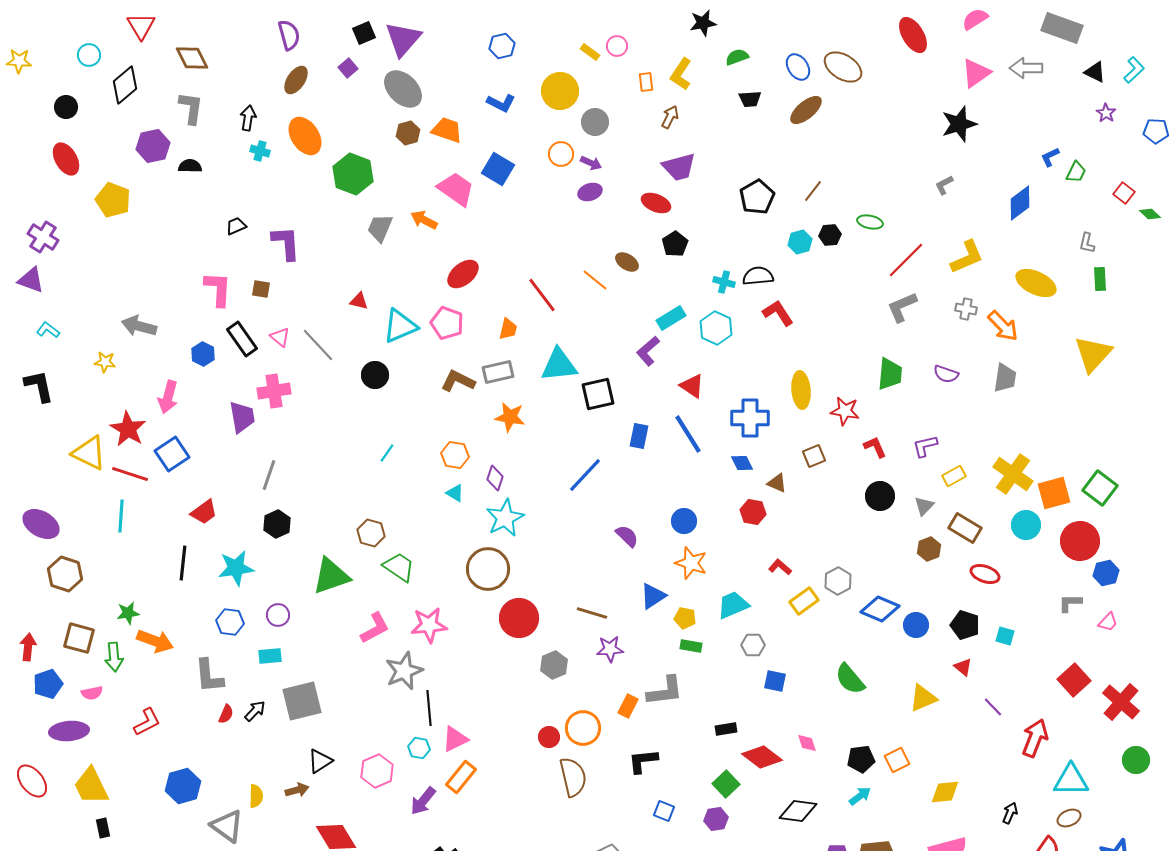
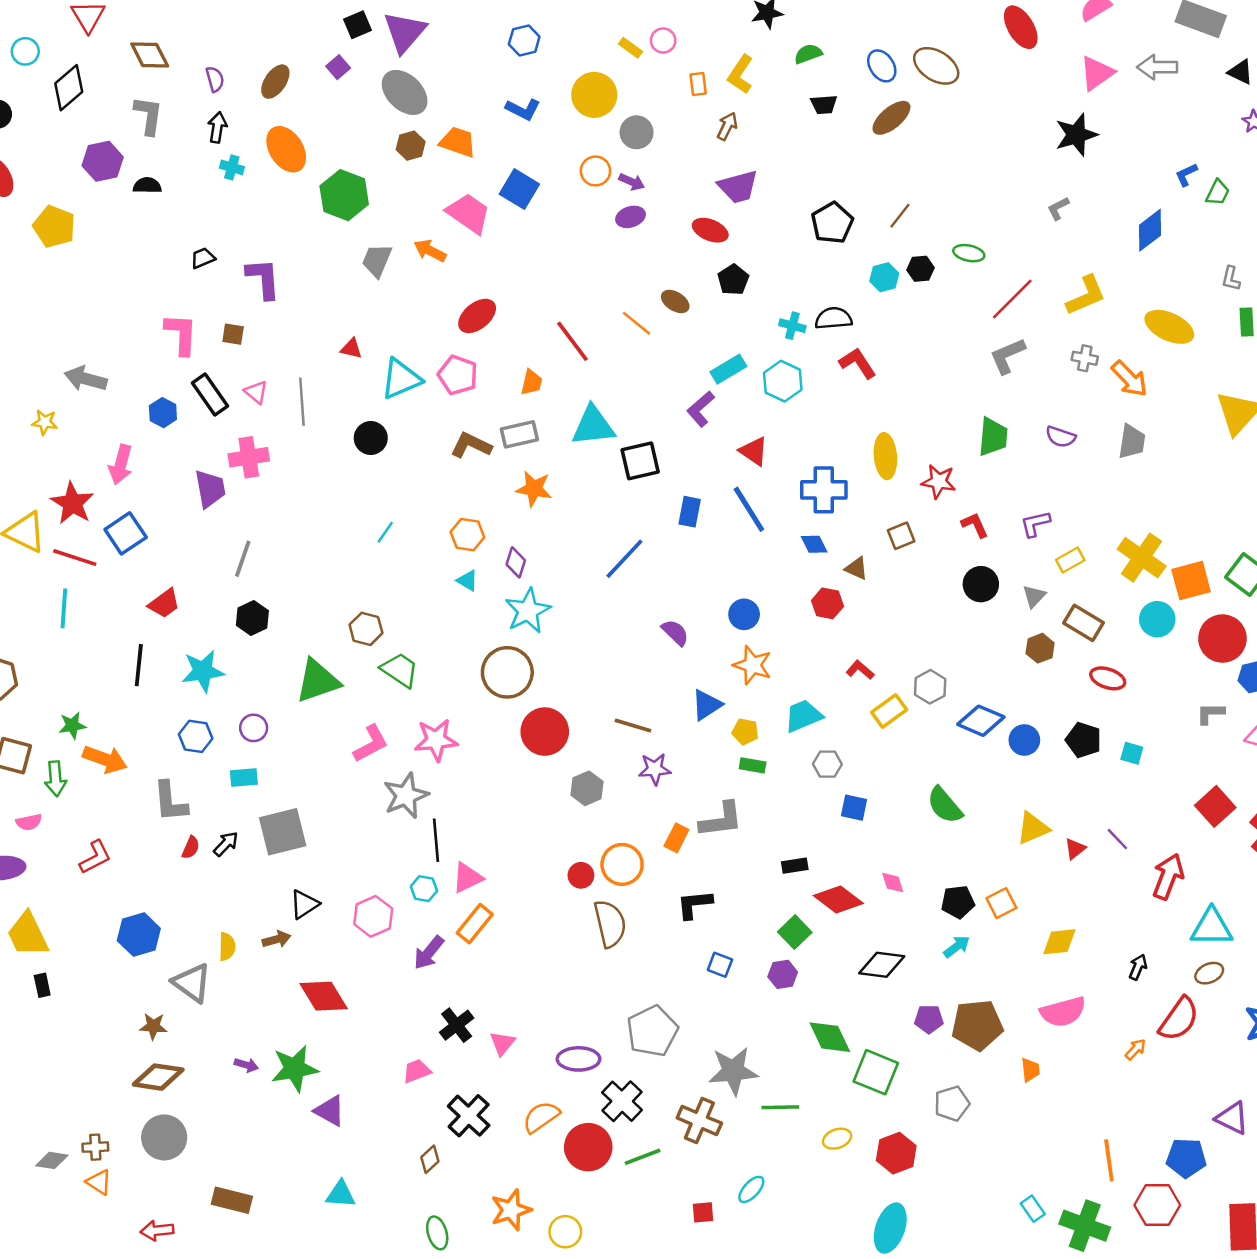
purple semicircle: (289, 35) -> (215, 79), moved, size x0.7
gray line: (318, 345) -> (302, 402), turned 39
red triangle: (963, 667) -> (1075, 849), moved, turned 42

